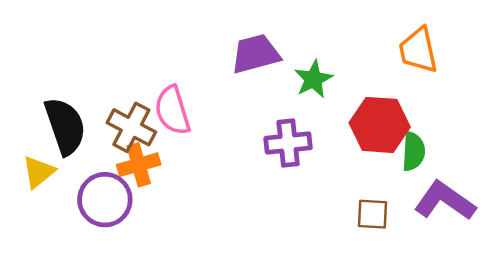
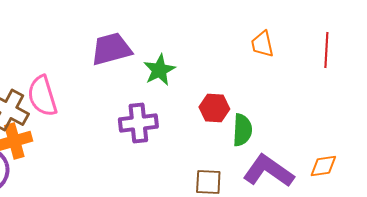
orange trapezoid: (418, 50) -> (262, 44), moved, size x0.7
red hexagon: (380, 125) -> (214, 108), size x0.6

